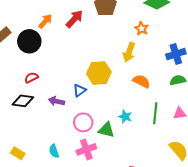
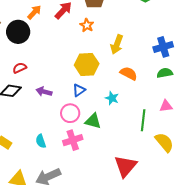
orange star: (141, 29) -> (87, 25), moved
blue triangle: (80, 90) -> (79, 90), moved
green line: (155, 113) -> (143, 120), moved
cyan star: (125, 117) -> (112, 98), moved

